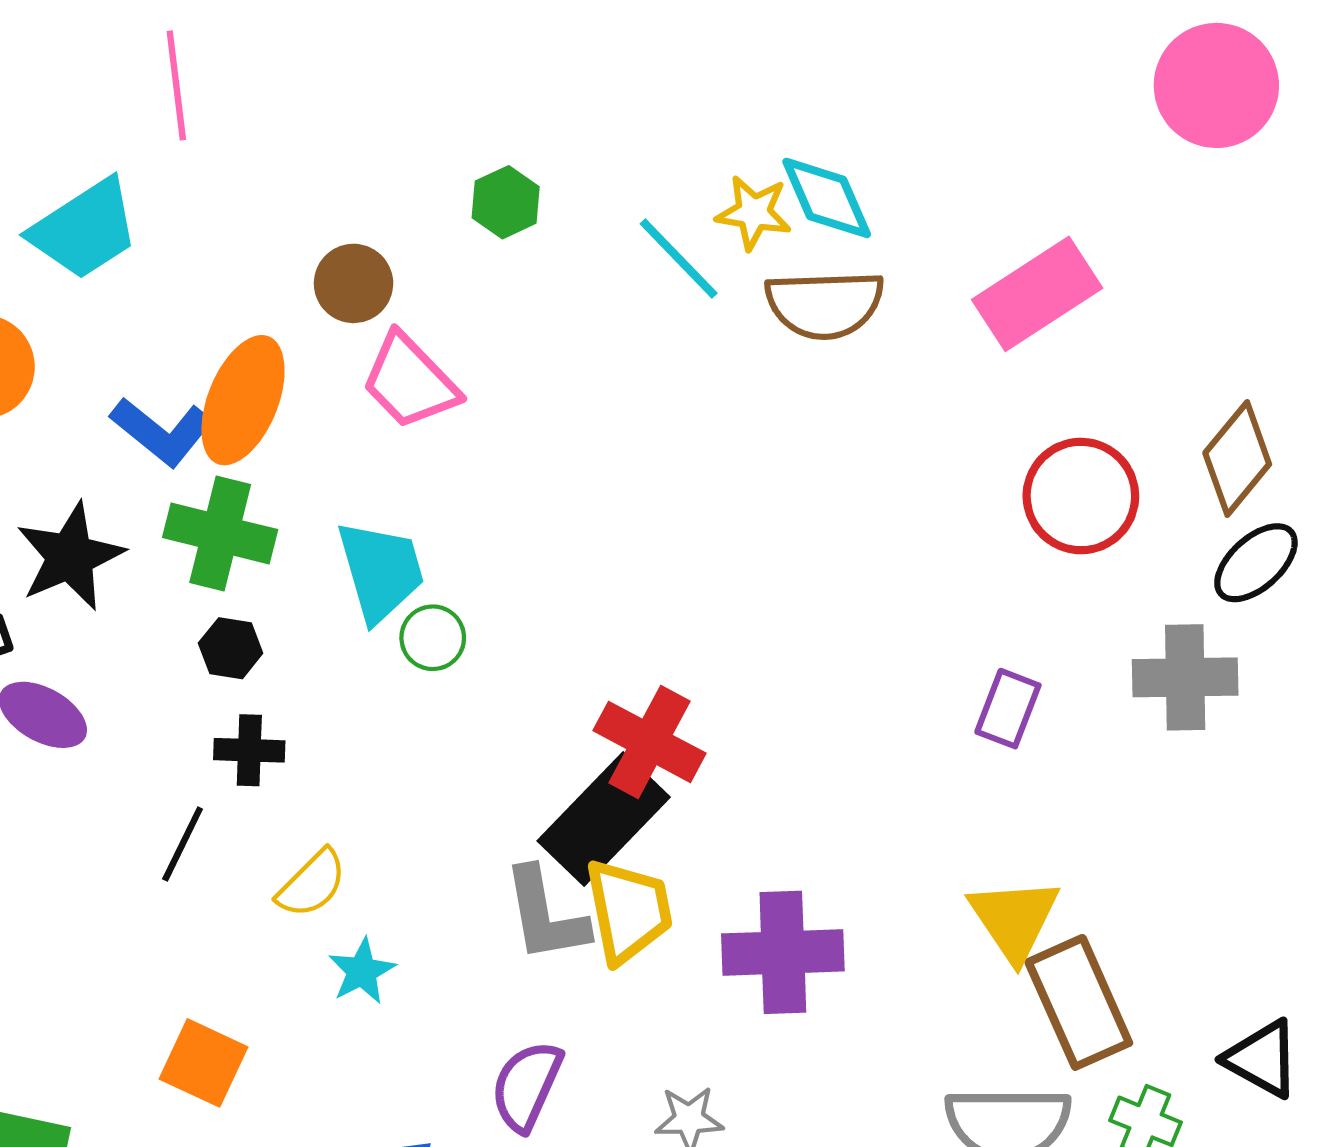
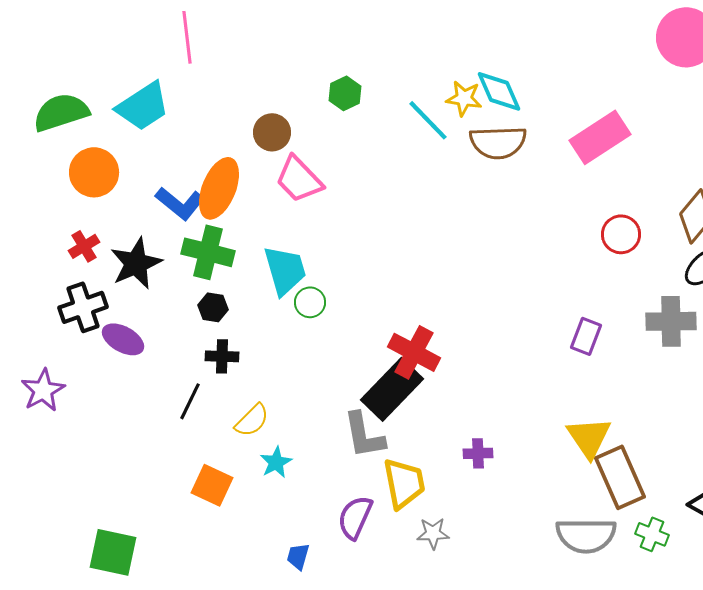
red circle: (1081, 496) -> (621, 234), size x0.7
yellow trapezoid: (629, 911) -> (404, 483), moved
purple cross: (783, 952) -> (478, 453), size x0.5
orange square: (203, 1063) -> (212, 485), moved

